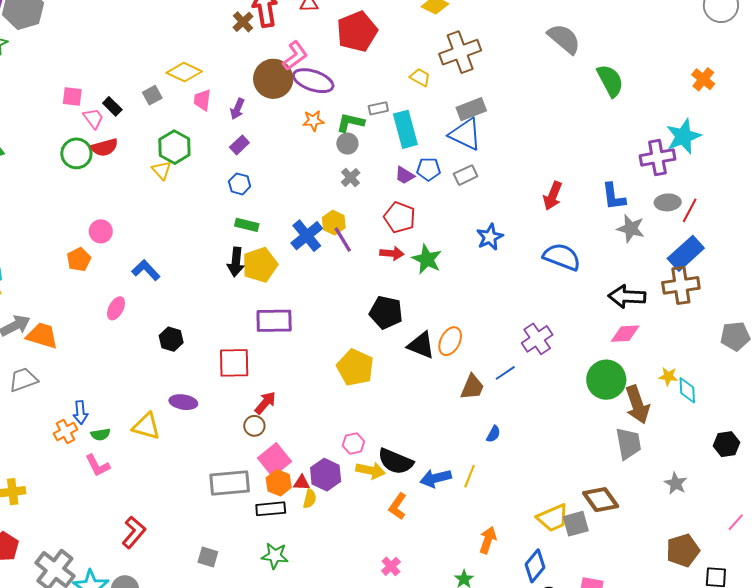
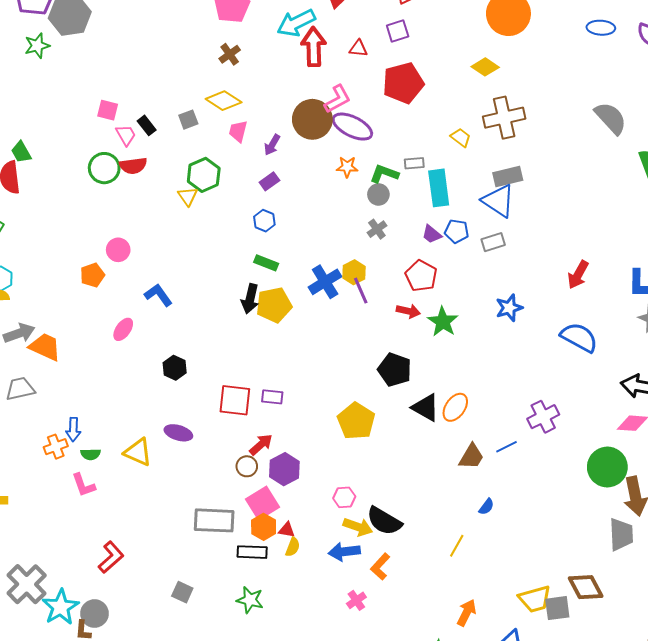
brown cross: (243, 22) -> (230, 54), moved
purple rectangle: (274, 321) -> (272, 397), moved, size x0.6
purple hexagon: (326, 475) -> (284, 469), moved
blue arrow: (436, 478) -> (344, 552), moved
pink cross: (391, 566) -> (356, 600), moved

